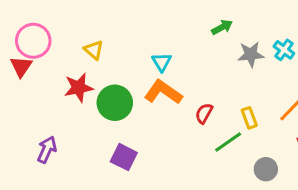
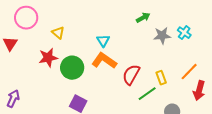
pink circle: (33, 41) -> (26, 18), moved
red semicircle: (204, 113) -> (131, 75), size x1.5
purple arrow: (47, 150) -> (13, 99), moved

